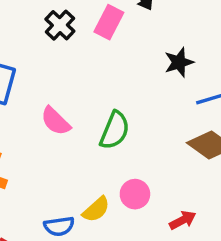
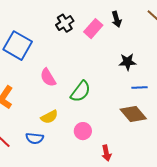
yellow semicircle: (96, 209) -> (49, 117), moved
red arrow: (183, 220) -> (106, 153), turned 91

